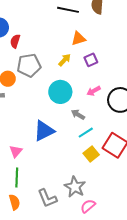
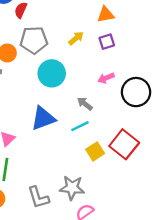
orange triangle: (78, 39) -> (106, 15), moved
cyan circle: (60, 92) -> (52, 73), moved
cyan line: (86, 133) -> (80, 126), moved
gray star: (75, 187) -> (72, 188), turned -30

